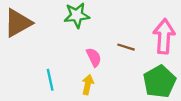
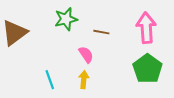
brown line: (126, 47) -> (101, 32), moved

